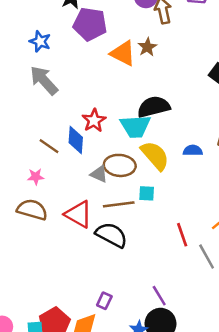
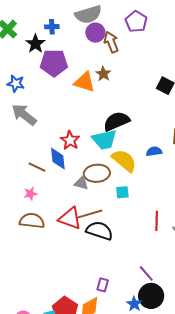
brown line: (119, 204) -> (90, 214), moved
red line: (182, 235) -> (157, 221), turned 30

